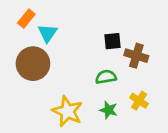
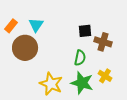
orange rectangle: (26, 19) -> (11, 26), moved
green semicircle: (106, 77) -> (80, 58), turned 112
green star: (109, 110) -> (82, 83), size x1.6

